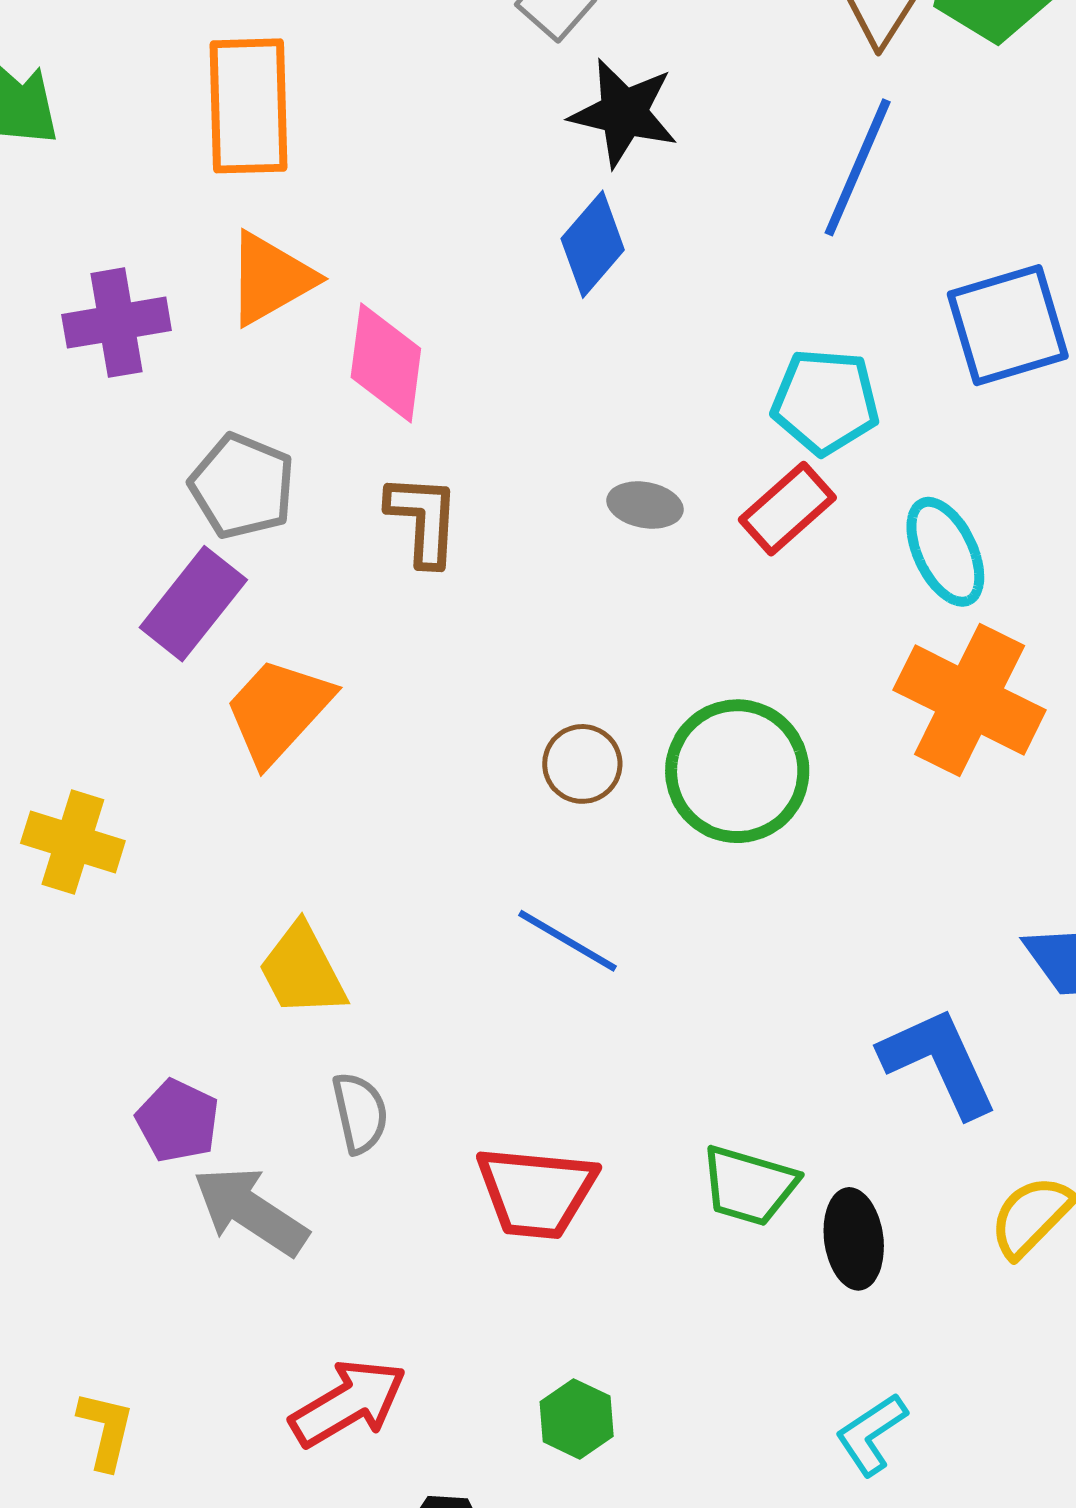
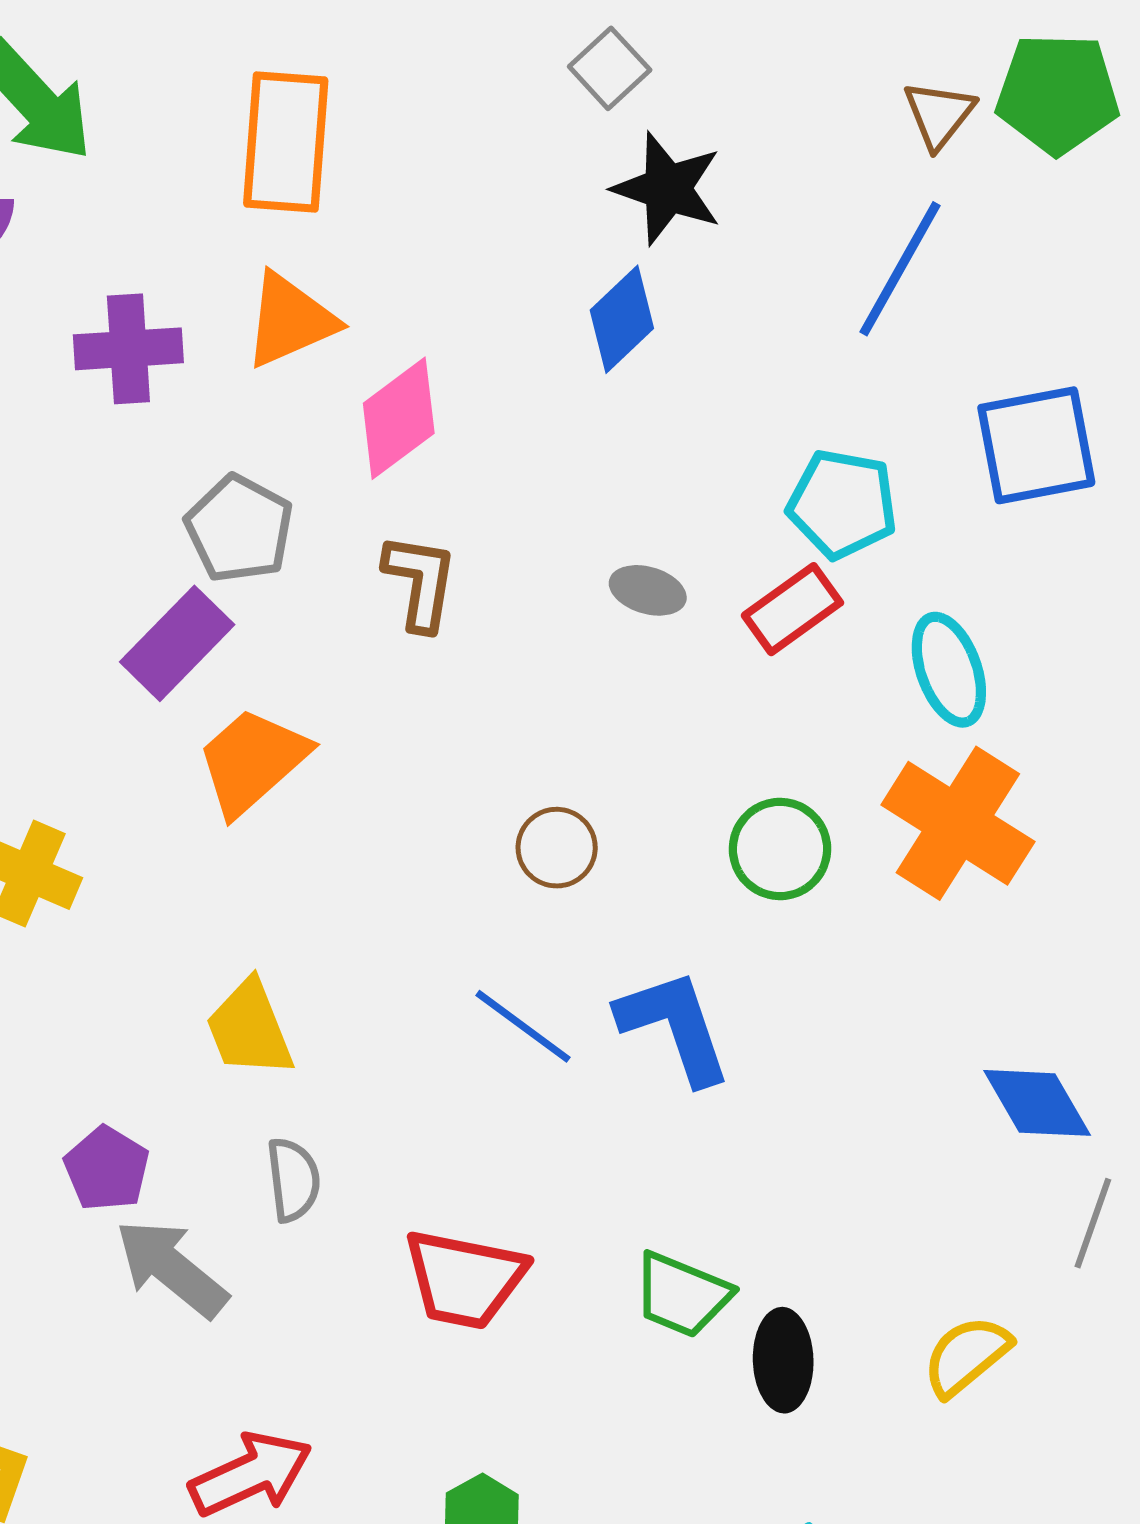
pink diamond: (386, 363) -> (399, 418), turned 40
green circle: (737, 771) -> (780, 849), moved, size x0.7
blue L-shape: (939, 1062) -> (675, 1026), moved

